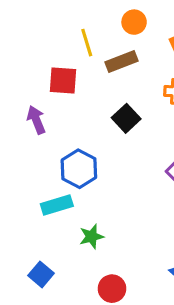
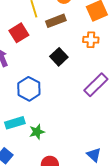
red square: (63, 80) -> (19, 33), turned -36
cyan rectangle: (57, 205) -> (15, 123), moved

